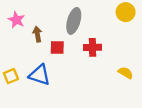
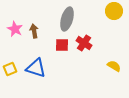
pink star: (16, 20) -> (15, 29), moved
red square: (57, 47) -> (62, 45), moved
red cross: (93, 47) -> (84, 43), turned 35

